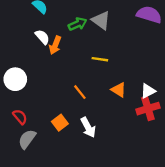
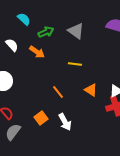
green arrow: (78, 24) -> (46, 32), moved
white semicircle: (42, 37) -> (12, 45), moved
orange arrow: (55, 45) -> (37, 52), turned -77

